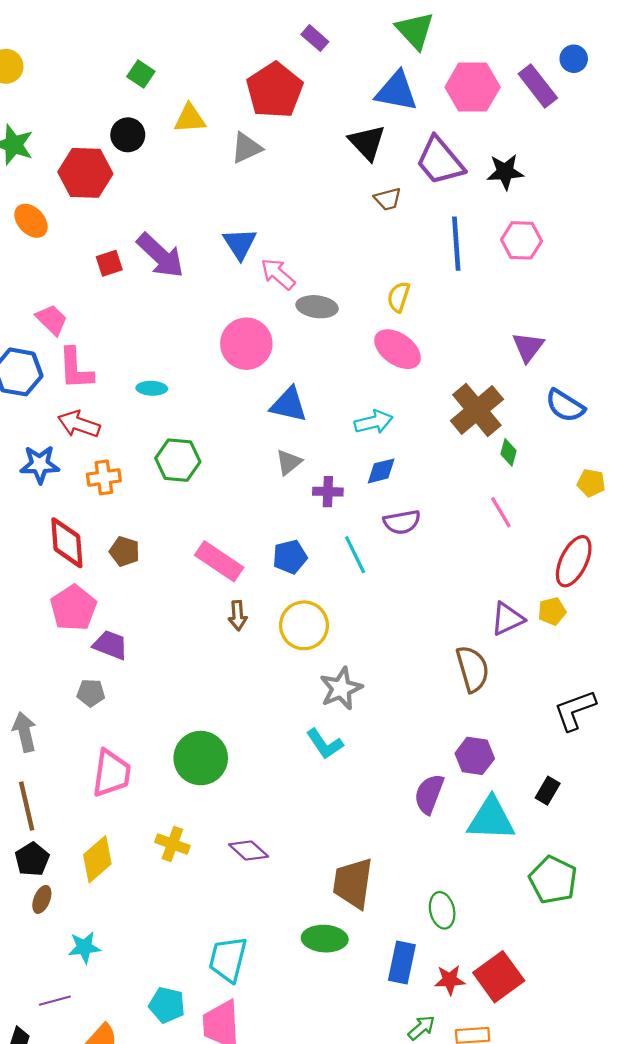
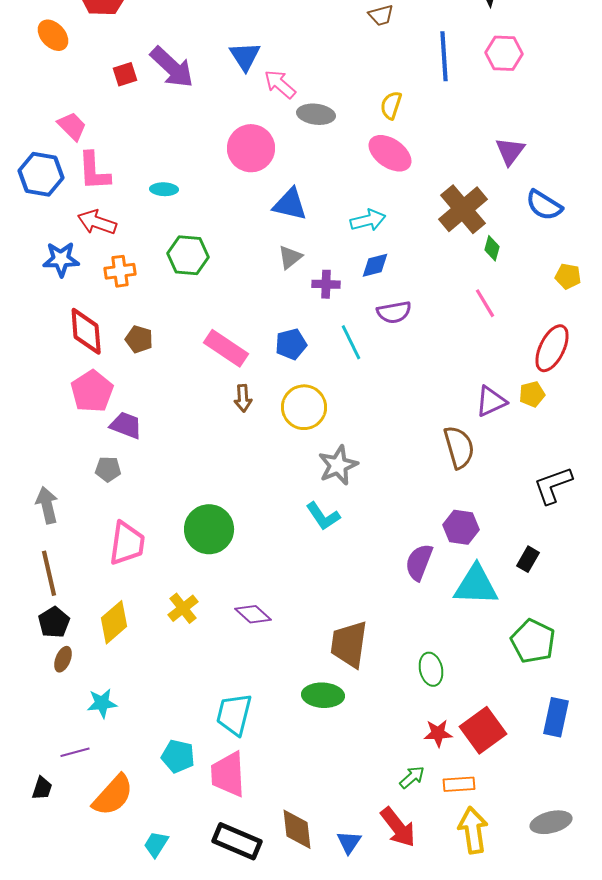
yellow cross: (172, 844) -> (183, 608), turned 32
blue rectangle: (402, 963) -> (556, 717), moved

